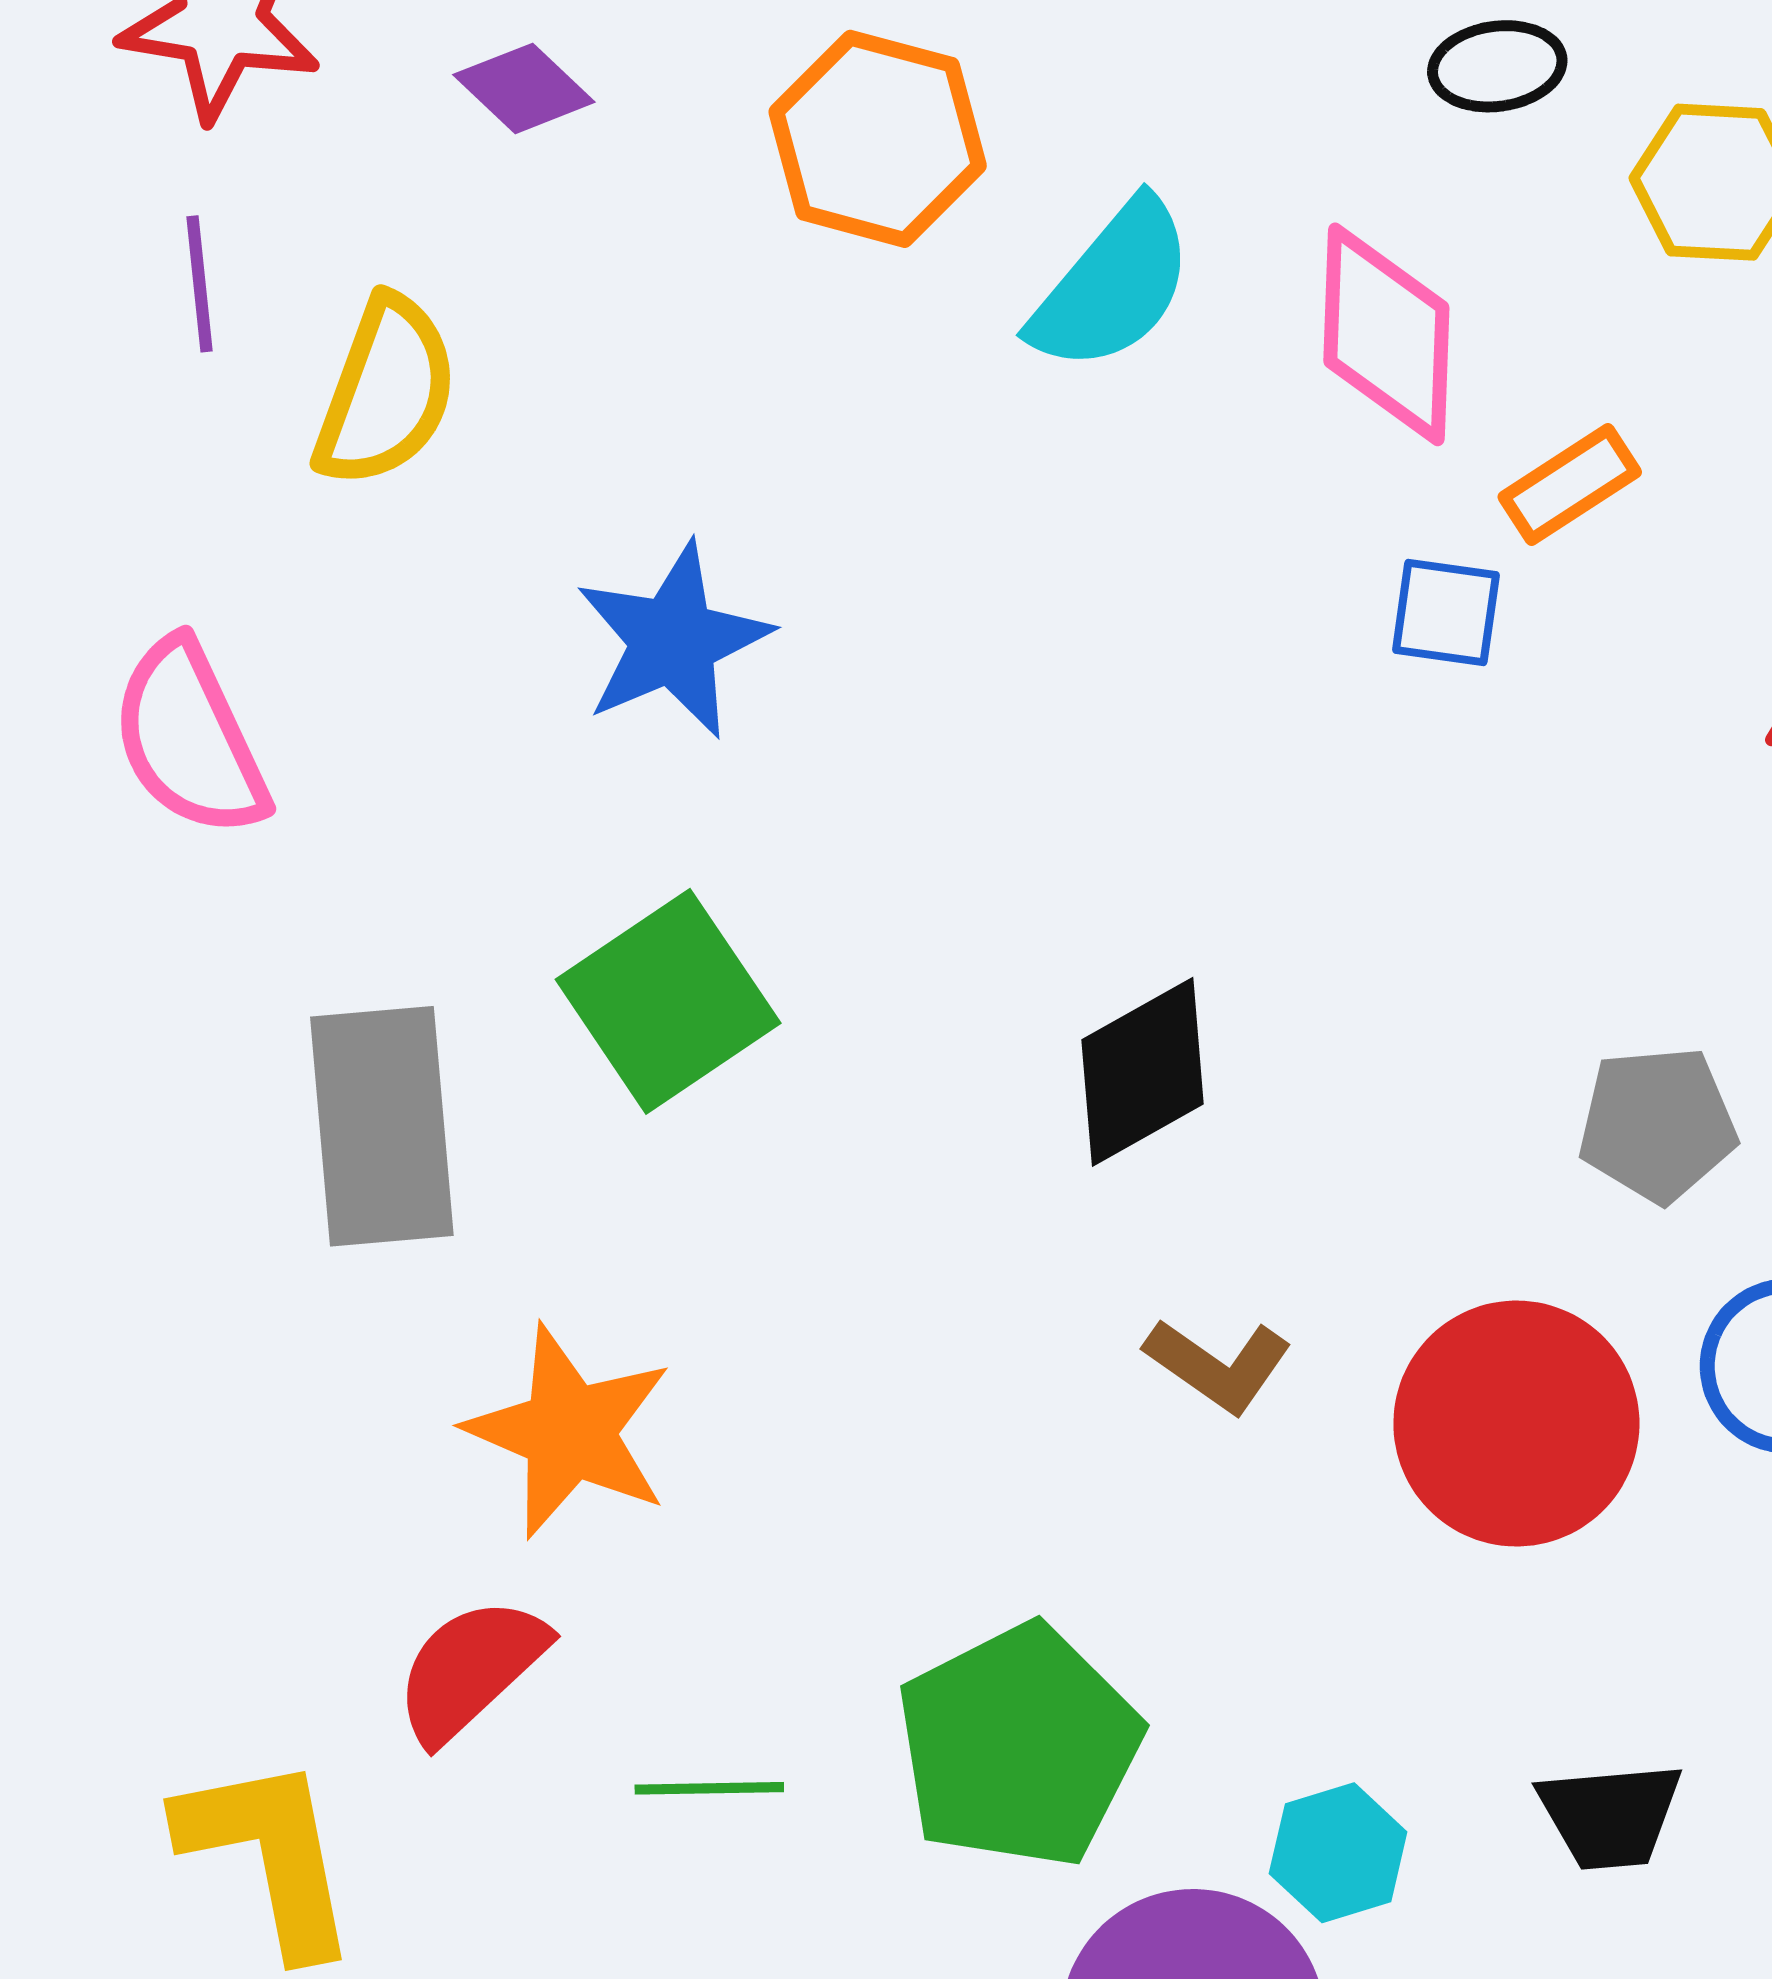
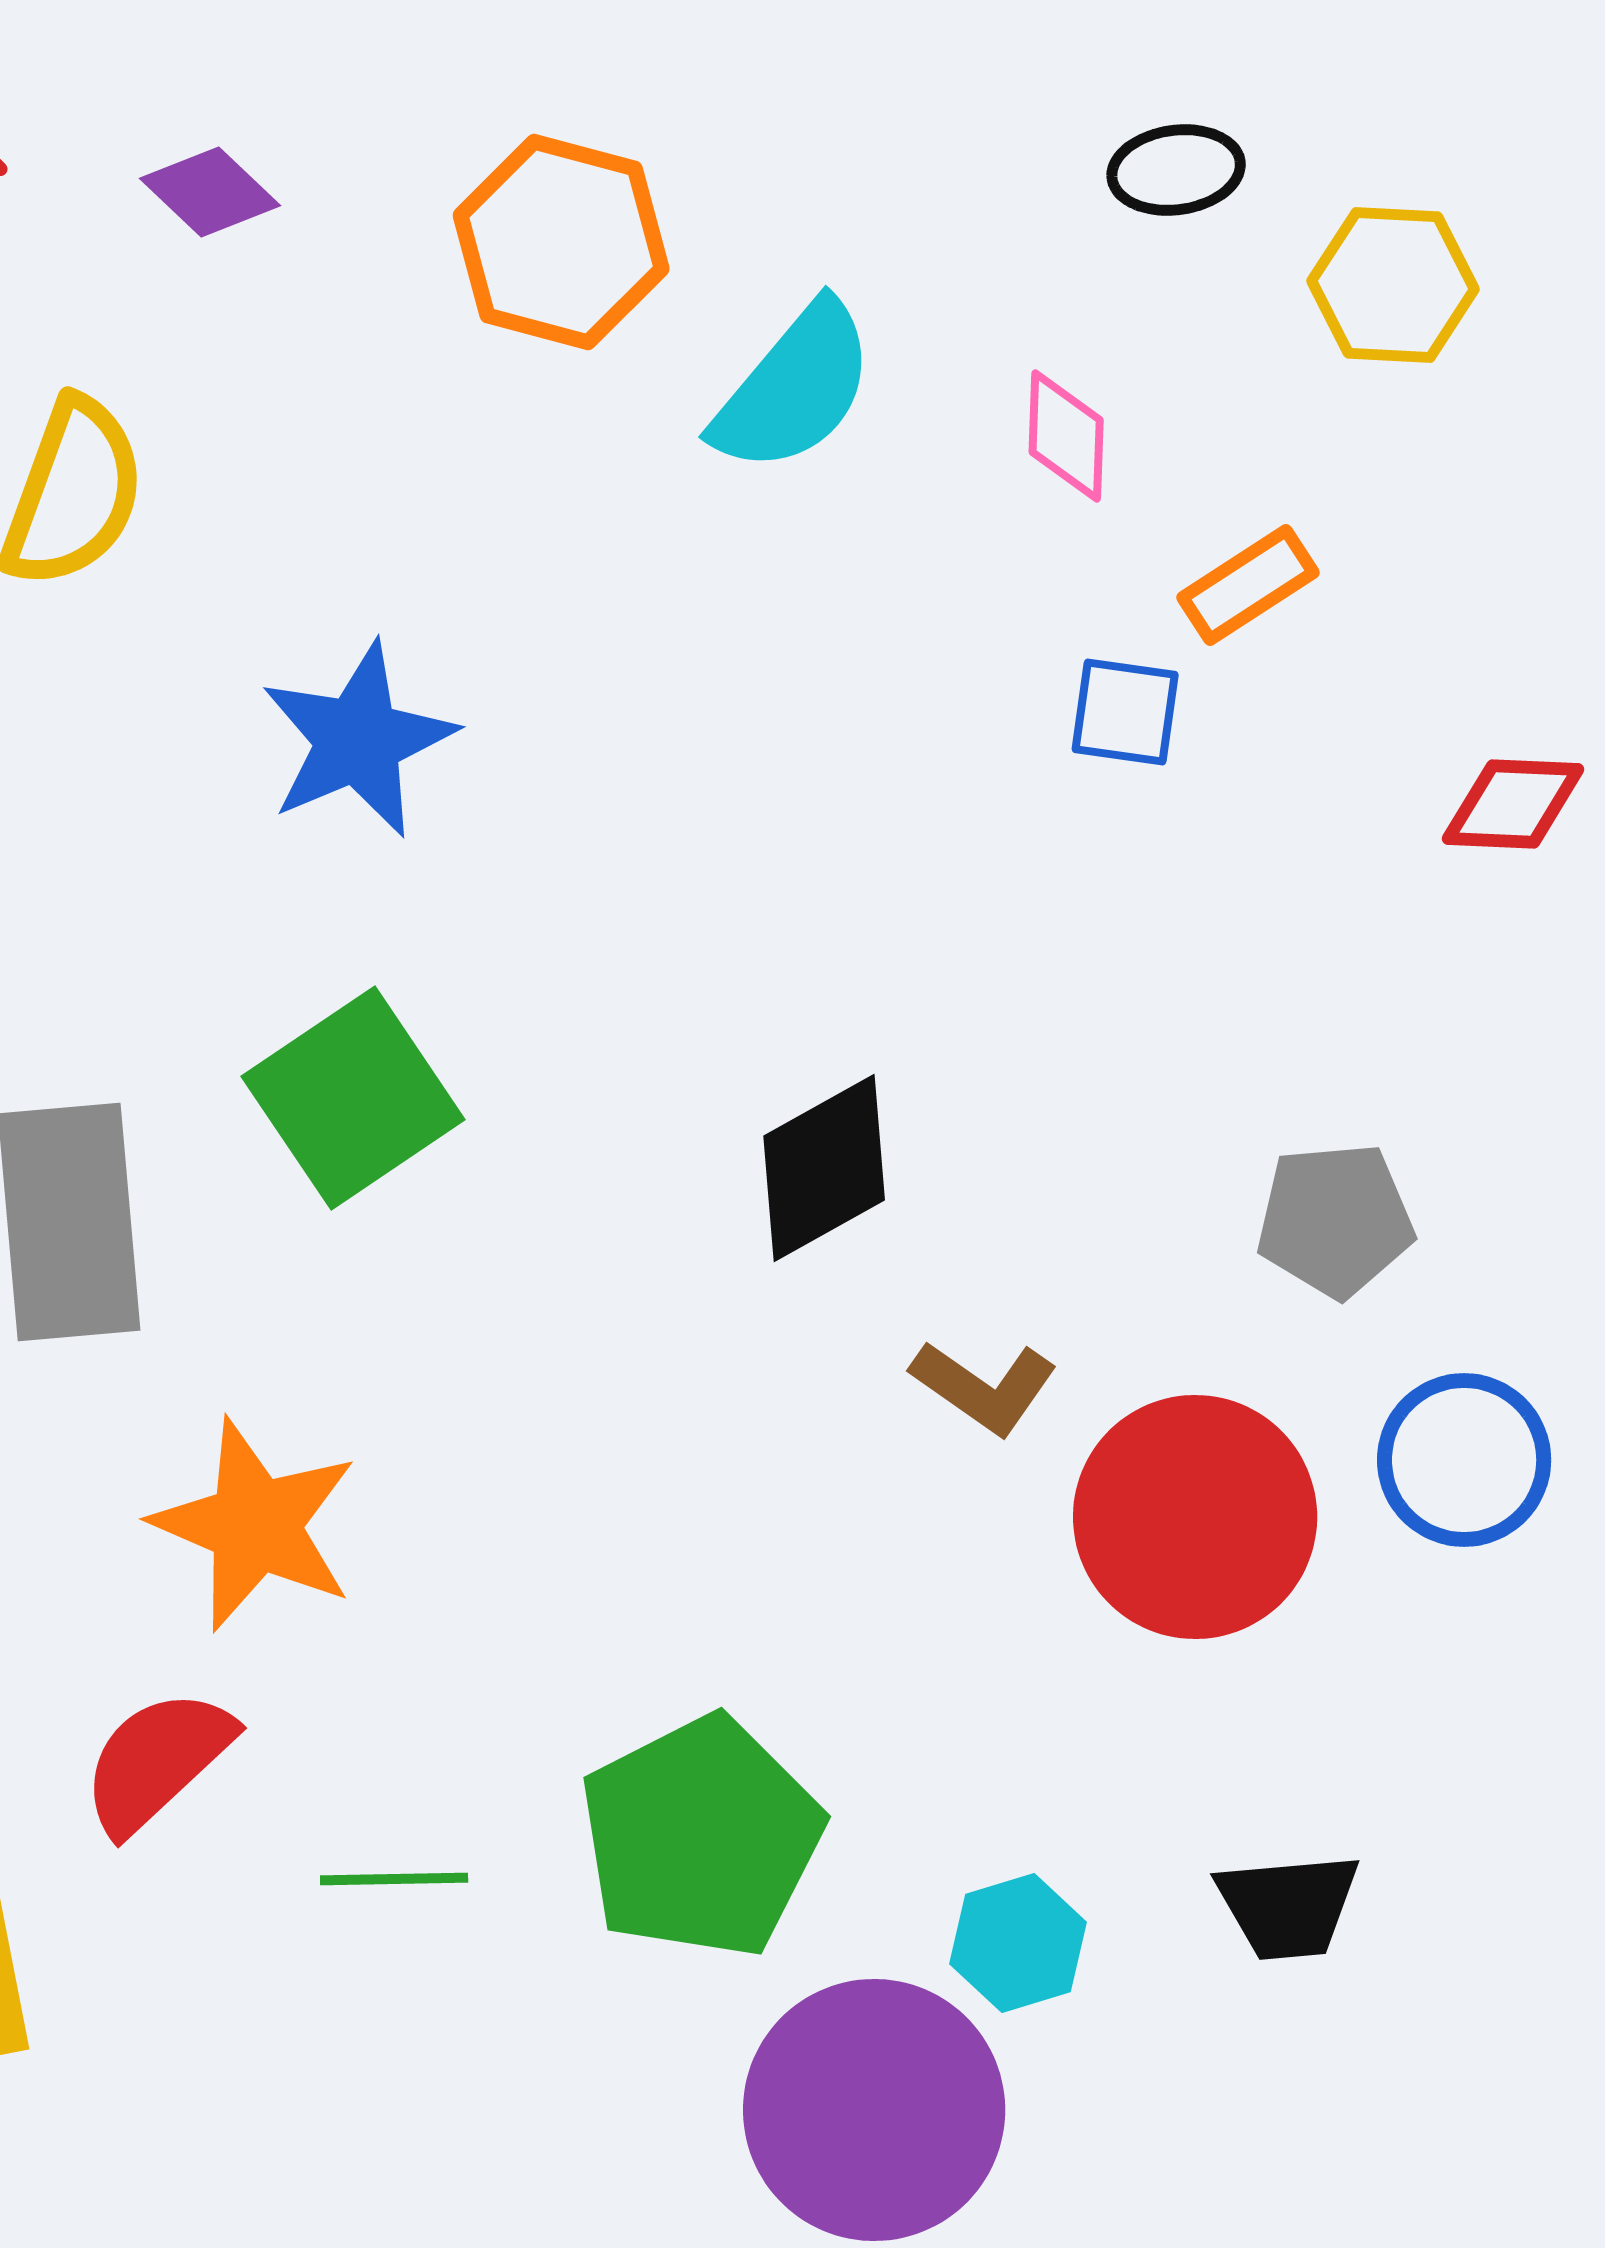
pink diamond: (1386, 334) -> (1066, 436), size x0.6
brown L-shape: (1218, 1365) -> (984, 1387), moved

